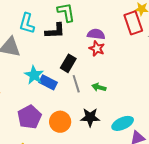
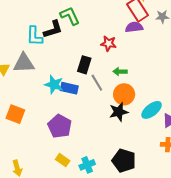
black L-shape: (55, 31) -> (53, 29), moved
purple semicircle: (96, 34) -> (134, 27), moved
green arrow: (99, 87) -> (120, 72), moved
orange circle: (60, 122) -> (124, 94), moved

